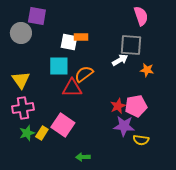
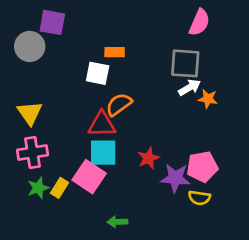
pink semicircle: (141, 16) -> (199, 22), turned 42
white square: (69, 42) -> (98, 73), moved
white arrow: (120, 60) -> (189, 87), moved
cyan square: (59, 66) -> (103, 153), moved
red star: (118, 106) -> (148, 158), moved
pink pentagon: (136, 106) -> (202, 167), moved

